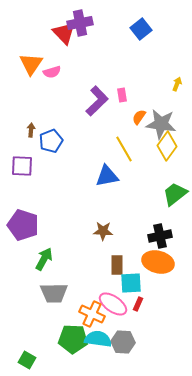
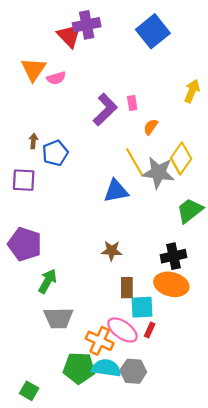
blue square: (141, 29) -> (153, 31), size x1.4
yellow arrow: (177, 84) -> (192, 91), size x1.5
gray star: (161, 124) -> (158, 173), moved

